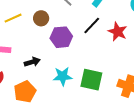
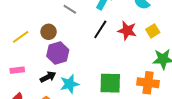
purple hexagon: (61, 37) -> (58, 53), moved
cyan star: (63, 76) -> (69, 84), moved

